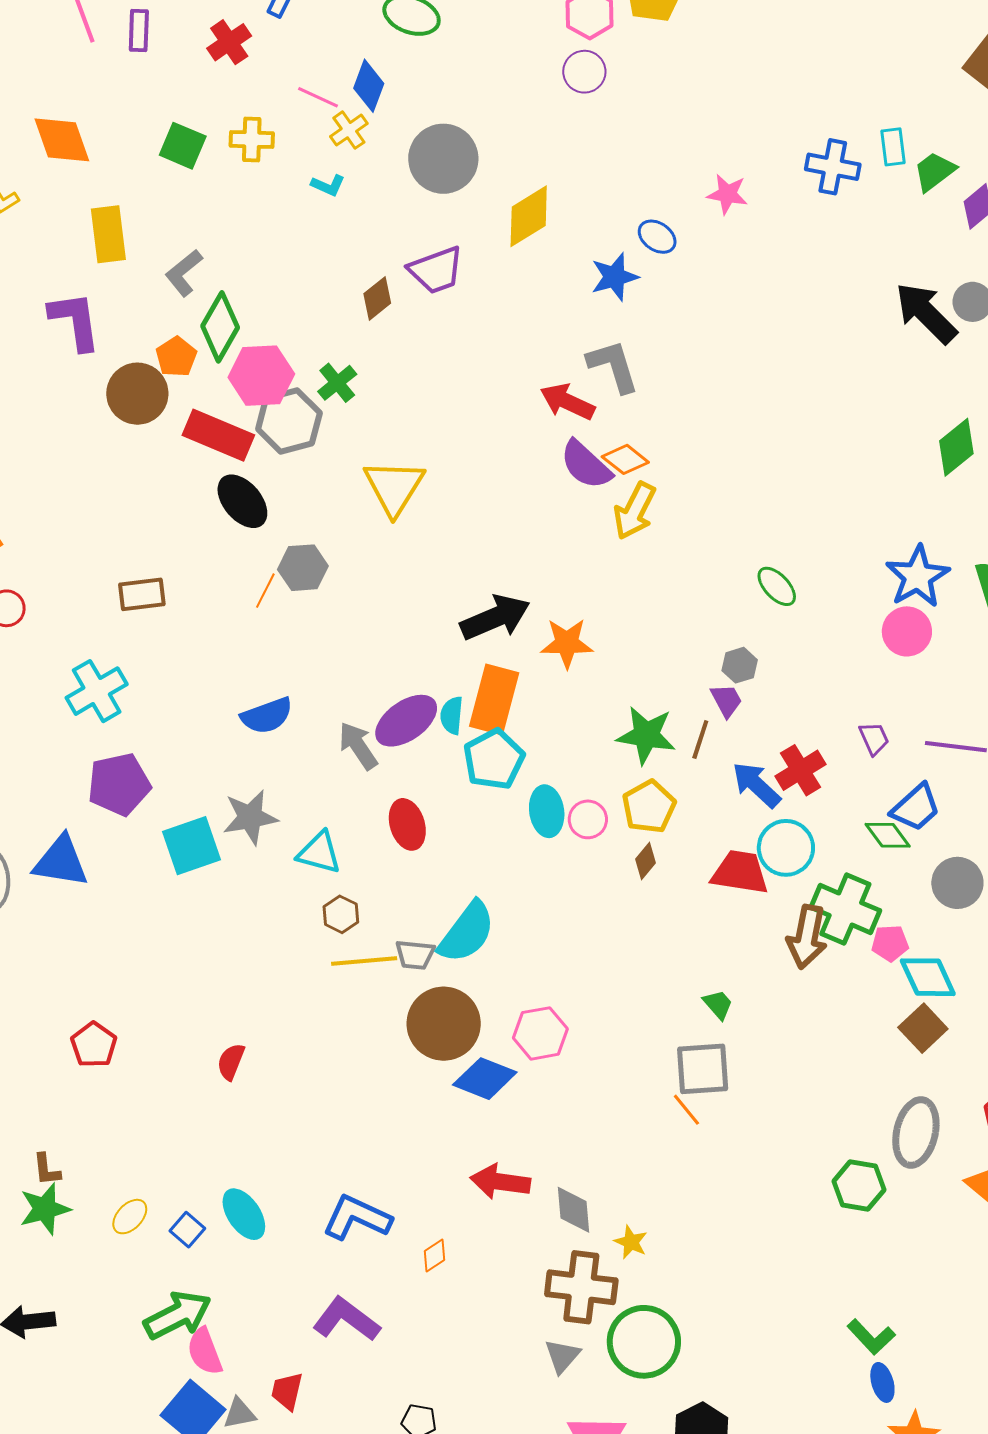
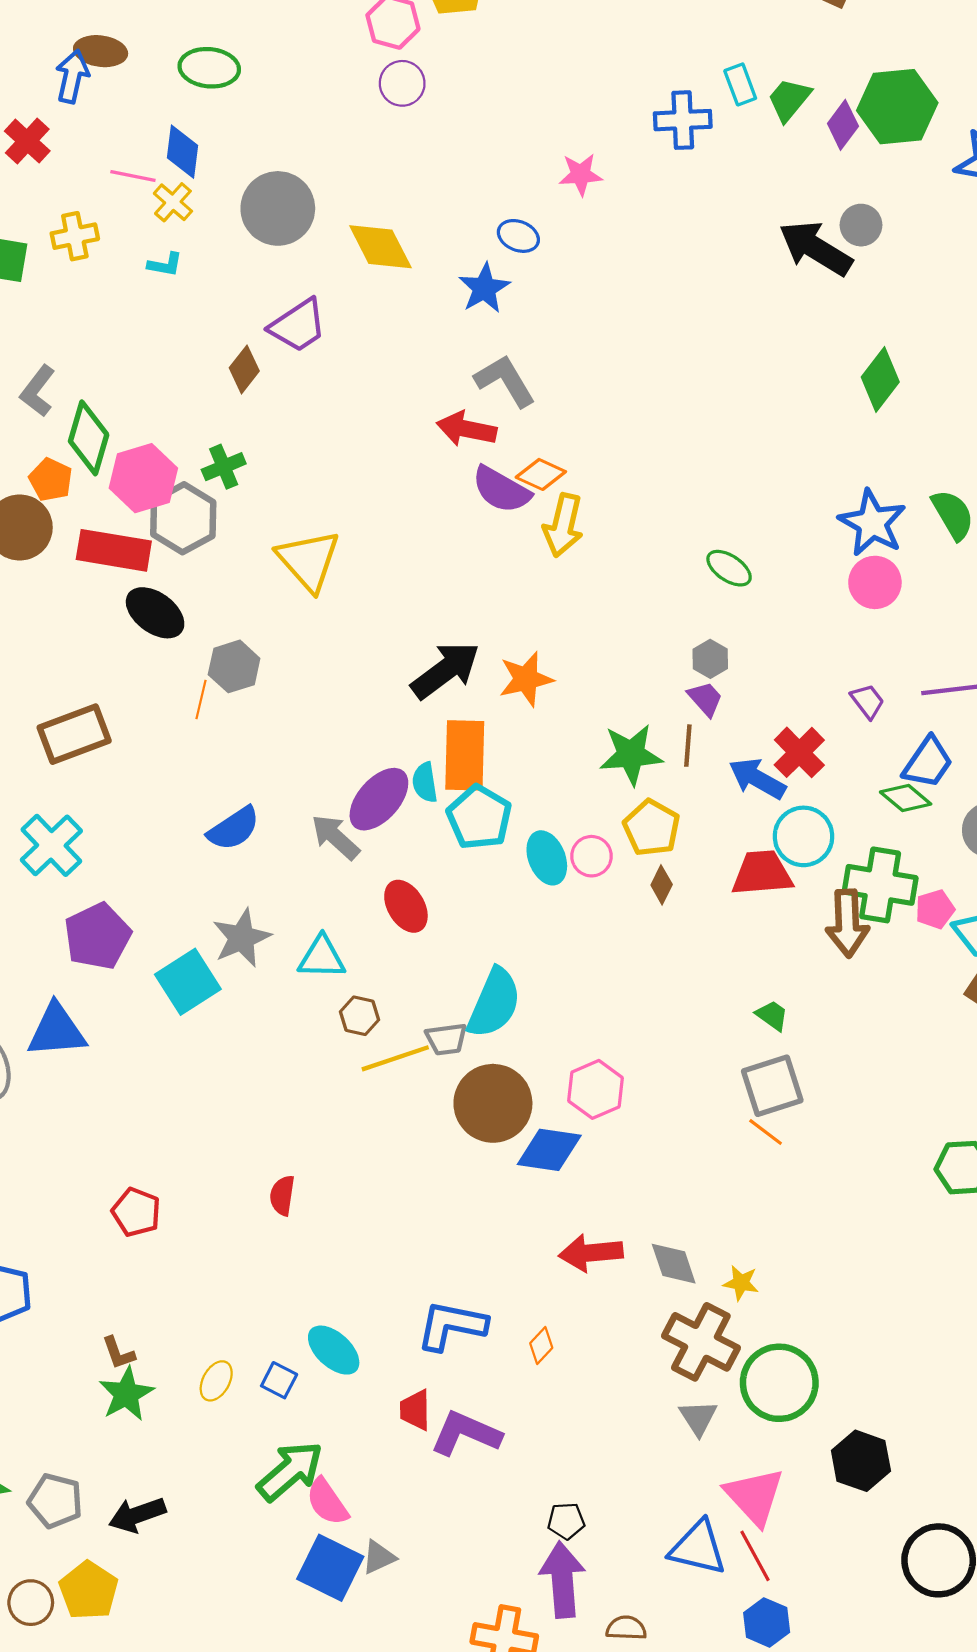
yellow diamond: (529, 216) -> (380, 247), turned -72
green cross: (337, 383) -> (224, 467), turned 30
brown rectangle: (142, 594) -> (74, 734), size x1.4
brown cross: (581, 1287) -> (701, 1342), turned 34
red trapezoid: (287, 1391) -> (415, 1410), moved

